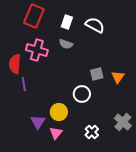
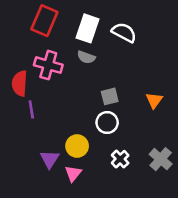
white rectangle: (67, 22) -> (87, 28), size x1.5
gray square: (97, 74) -> (110, 96), moved
white cross: (92, 132) -> (120, 159), moved

